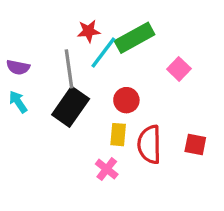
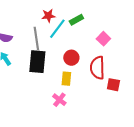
green rectangle: (135, 38) -> (76, 20), size x0.6
black rectangle: (71, 107) -> (37, 62), turned -30
red semicircle: (149, 144) -> (97, 68), moved

